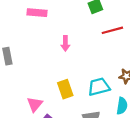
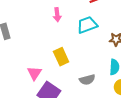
cyan trapezoid: (99, 87) -> (87, 25), moved

